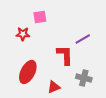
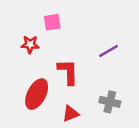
red L-shape: (65, 55) -> (68, 72), moved

